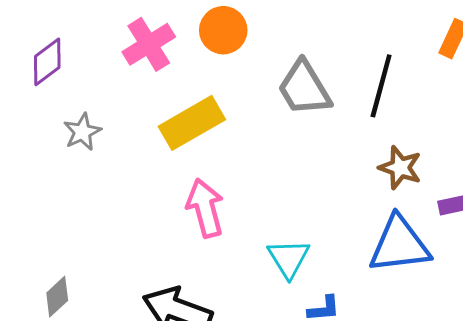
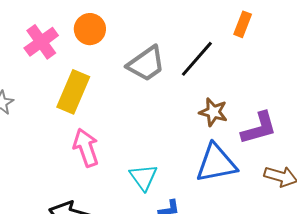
black line: (381, 86) -> (197, 59), turned 30
gray trapezoid: (304, 88) -> (146, 64), turned -90
yellow rectangle: (192, 123) -> (73, 92), turned -33

